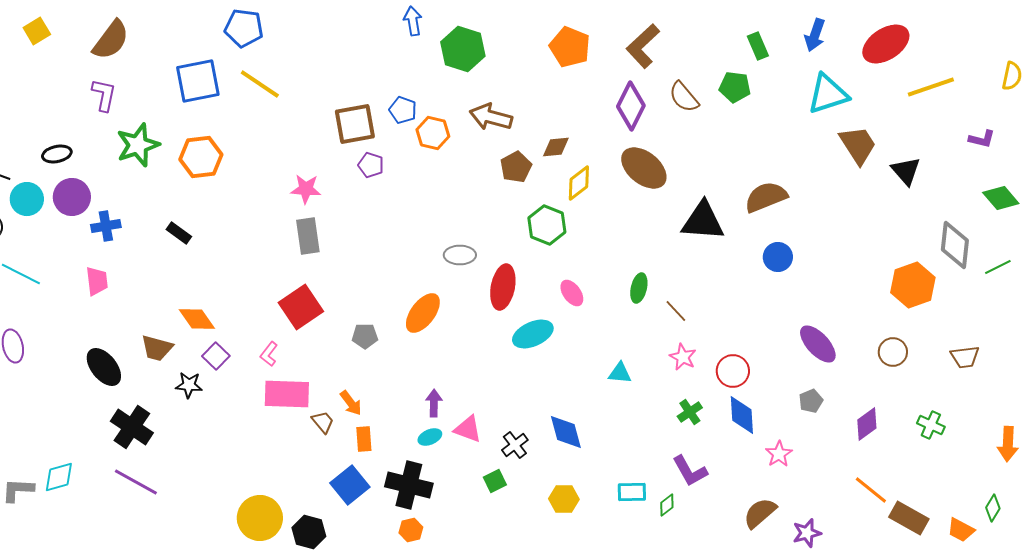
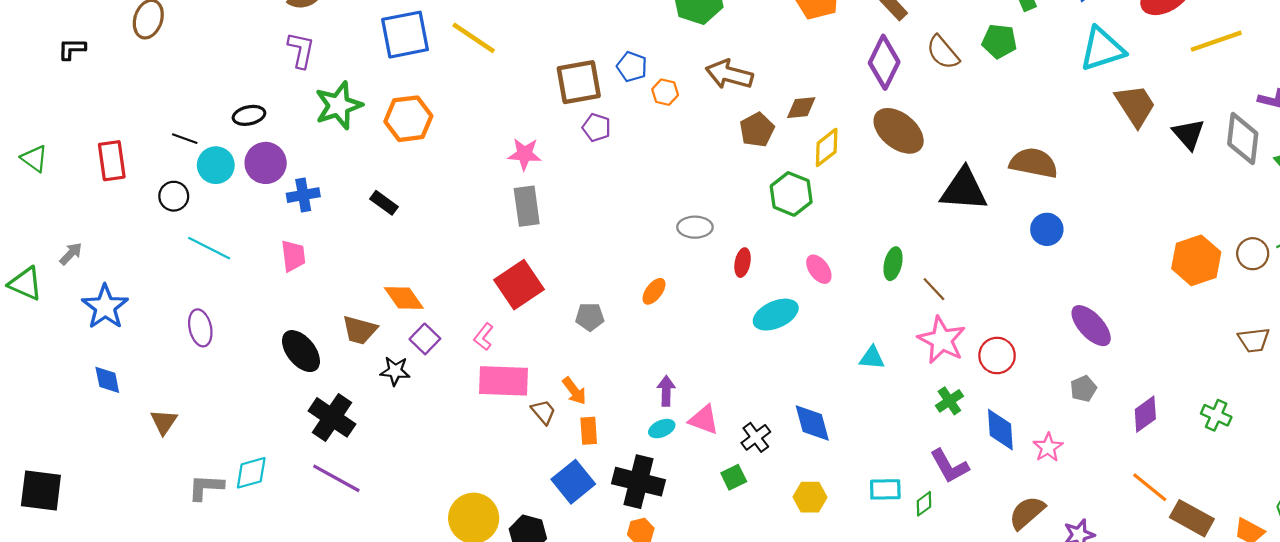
orange hexagon: (433, 133) -> (665, 92), size x0.7
brown semicircle: (766, 197) -> (1034, 163), turned 33
gray diamond: (955, 245) -> (1243, 139), moved
red ellipse: (503, 287) -> (743, 263), size x0.6
orange ellipse: (423, 313) -> (654, 291), size x0.6
brown circle: (893, 352) -> (1253, 254), moved
pink star: (683, 357) -> (942, 340), size x1.6
blue diamond: (742, 415) -> (1000, 430), moved

